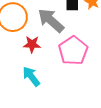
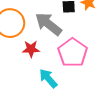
cyan arrow: (31, 76) -> (48, 78), moved

